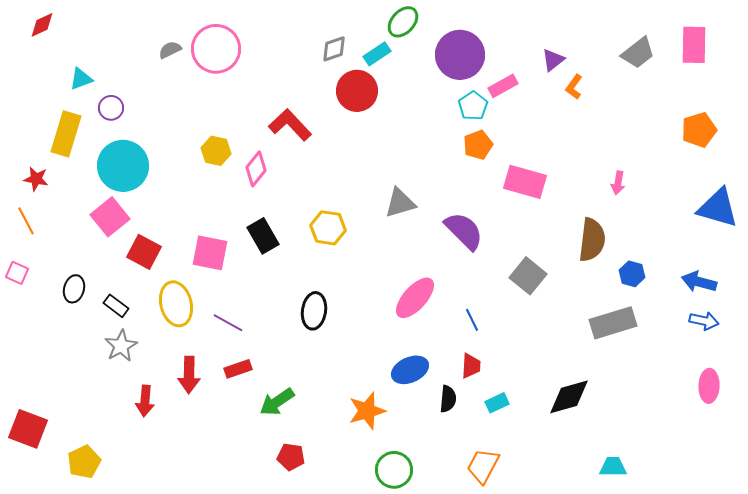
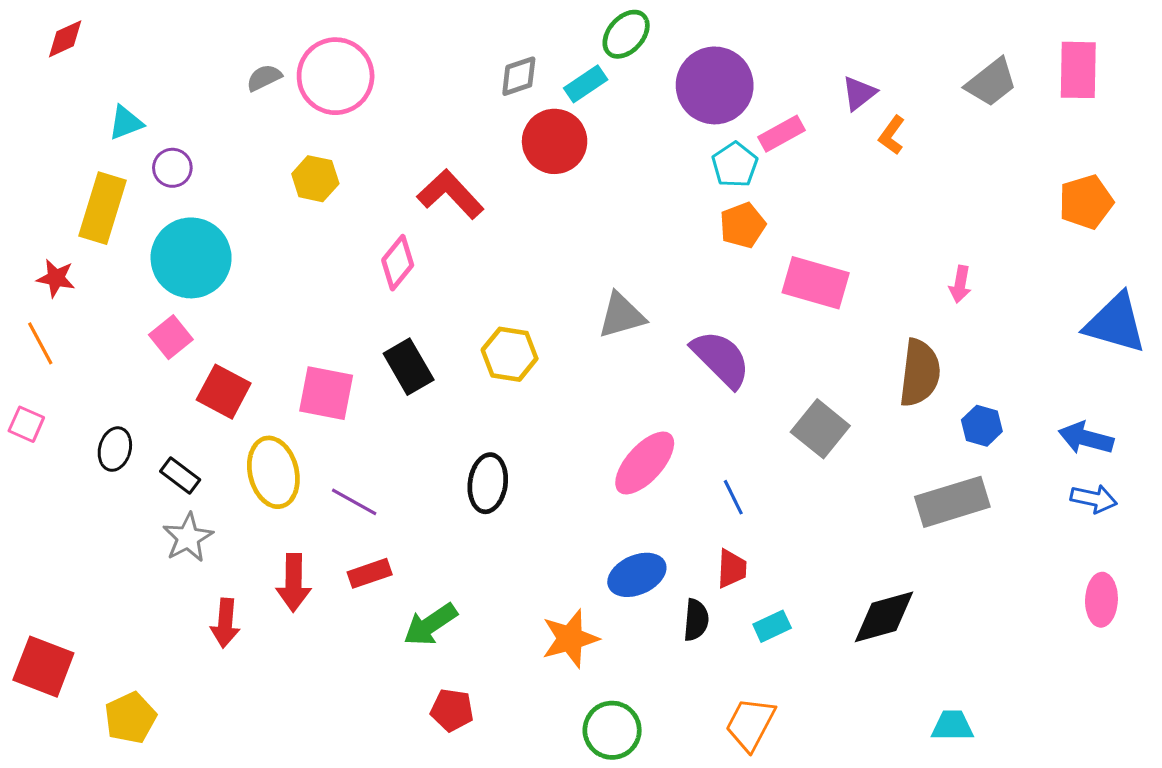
yellow hexagon: (216, 151) -> (315, 179), moved
pink square: (110, 217) -> (171, 337), size x0.7

